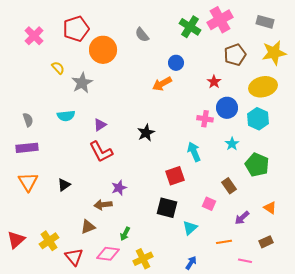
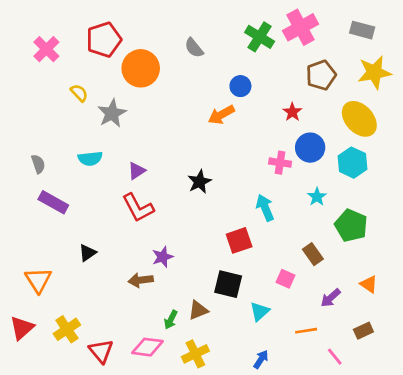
yellow ellipse: (263, 87) -> (359, 119), turned 60
purple rectangle: (27, 148) -> (53, 202), moved, turned 35
orange triangle: (28, 182) -> (38, 280), moved
brown triangle: (88, 227) -> (198, 310), moved
pink line: (245, 261) -> (335, 357), turned 40

